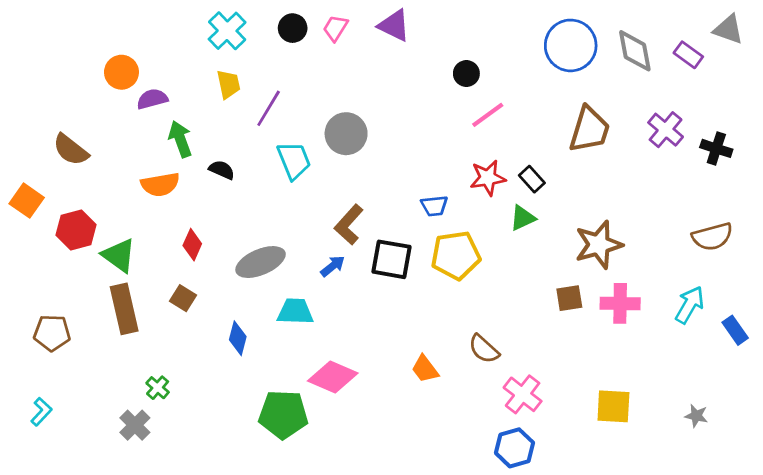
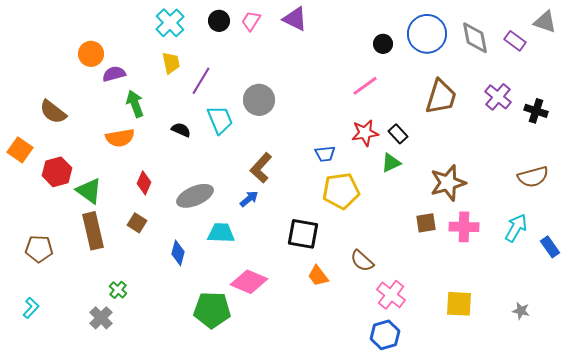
black circle: (466, 74) -> (383, 44), moved
black semicircle: (222, 170) -> (181, 130), moved
black square: (392, 259) -> (303, 234), moved

